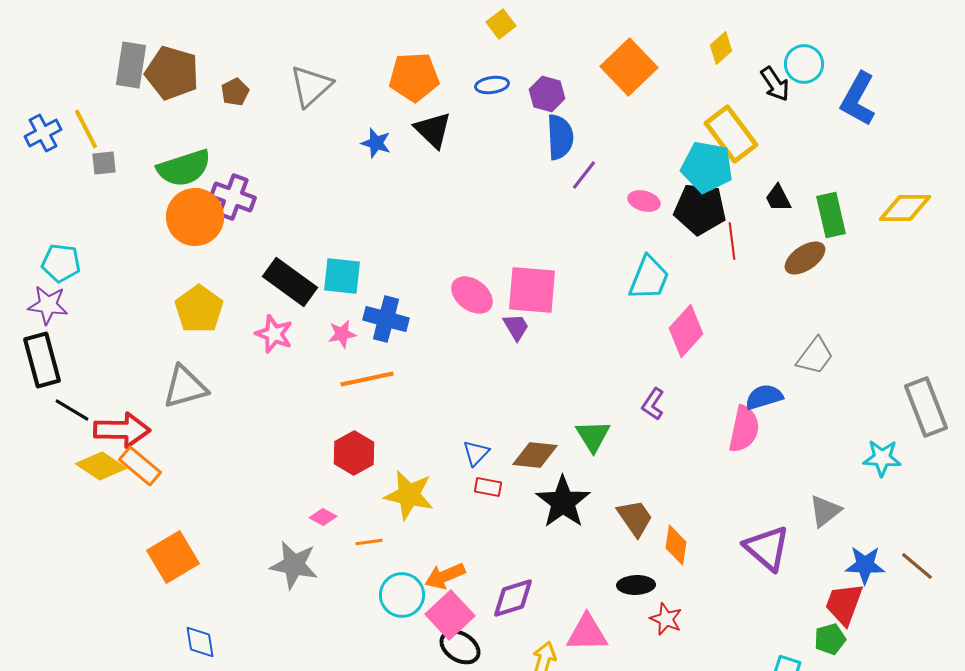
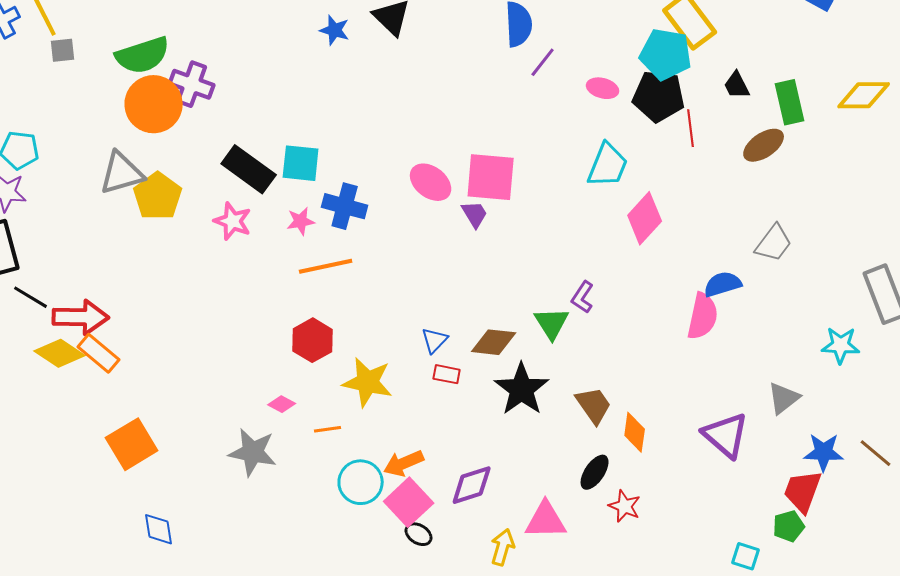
gray triangle: (185, 387) -> (122, 173), moved
purple L-shape: (653, 404) -> (583, 297), moved
black ellipse: (636, 585) -> (595, 472), turned -54
black ellipse: (460, 647) -> (419, 534), size x0.7

